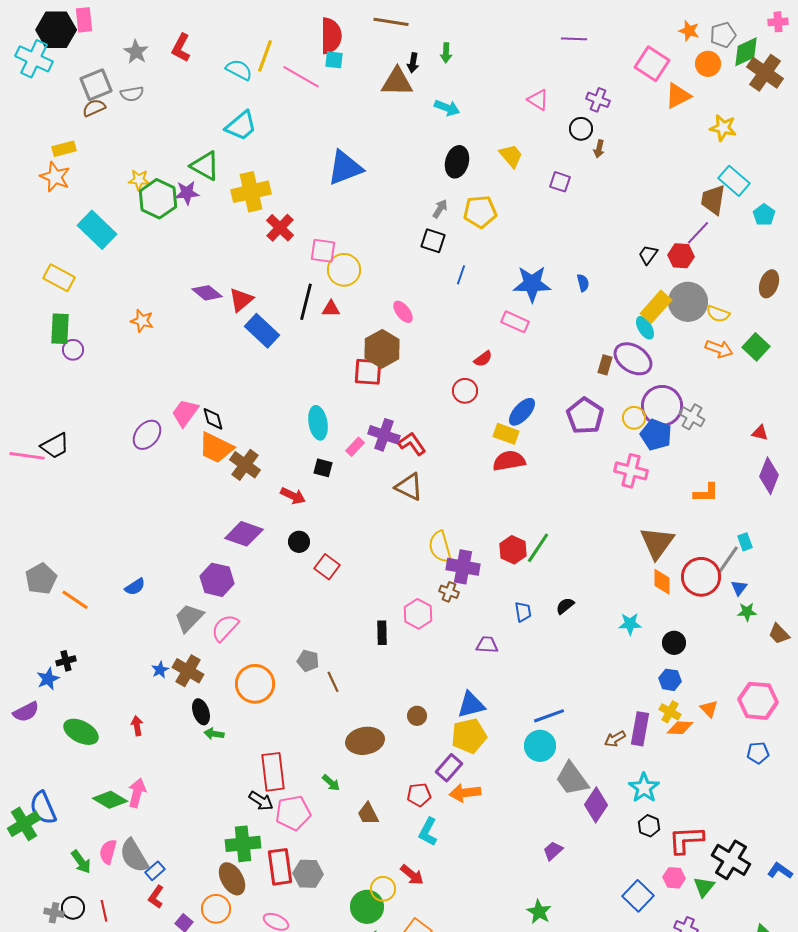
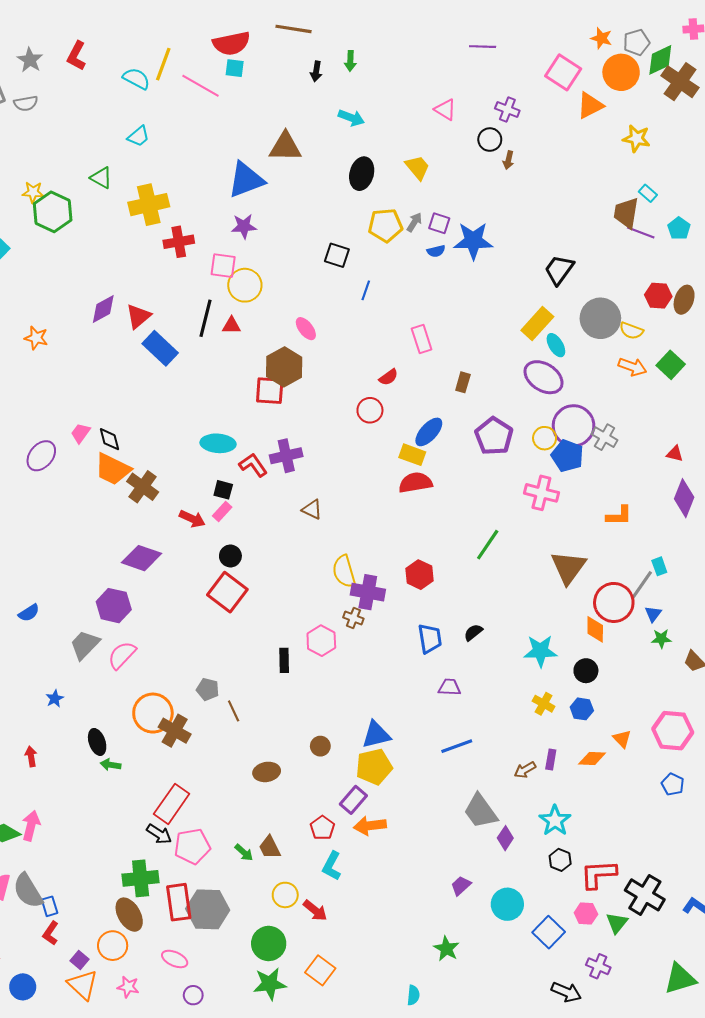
red semicircle: (331, 36) -> (231, 43), turned 78
orange circle: (708, 64) -> (621, 72), size x1.4
brown triangle: (397, 82) -> (285, 147), moved
cyan trapezoid: (241, 126) -> (138, 136), size x0.7
green triangle: (205, 166) -> (101, 178), size x0.7
cyan rectangle: (734, 181) -> (648, 193), size x0.6
purple square: (560, 182) -> (439, 223), moved
purple star: (187, 193) -> (244, 226), moved
gray arrow: (440, 209) -> (414, 222), moved
red cross: (280, 228) -> (179, 242), turned 36
purple line: (698, 233) -> (641, 233), moved, turned 68
black trapezoid: (648, 255) -> (559, 270), size x1.5
red hexagon: (681, 256) -> (658, 296), moved
blue semicircle: (583, 283) -> (436, 251), moved, turned 90
blue star: (532, 284) -> (473, 241), moved
purple diamond: (207, 293) -> (103, 309), turned -68
yellow rectangle: (656, 307) -> (537, 323), moved
pink rectangle: (515, 322) -> (422, 339), turned 48
brown rectangle: (605, 365) -> (463, 382), moved
pink trapezoid: (185, 413) -> (81, 433), size x0.7
cyan ellipse: (318, 423) -> (218, 443), turned -76
purple cross: (384, 435) -> (286, 456), turned -32
red L-shape: (412, 444) -> (253, 465), moved
pink rectangle: (355, 447) -> (222, 512), moved
brown triangle: (409, 487) -> (312, 509), size x0.7
black circle: (299, 542) -> (230, 556), moved
green line: (538, 548) -> (488, 545), moved
red square: (327, 567) -> (227, 592), size x1.5
orange diamond: (662, 582) -> (595, 629), moved
blue trapezoid: (523, 612) -> (430, 639), size x1.4
cyan star: (630, 624) -> (540, 651), size x1.4
purple trapezoid: (487, 645) -> (449, 687), moved
brown cross: (188, 671) -> (175, 731), moved
yellow cross: (670, 712) -> (544, 704), moved
purple rectangle: (640, 729) -> (551, 760), size x0.6
brown ellipse: (365, 741) -> (267, 772), size x0.7
cyan circle: (540, 746) -> (507, 904), moved
blue pentagon: (758, 753) -> (673, 784), turned 30
red rectangle: (273, 772) -> (172, 804), turned 42
green arrow: (331, 783) -> (244, 853), moved
red pentagon: (419, 795) -> (322, 828), turned -30
purple diamond: (596, 805) -> (505, 838), size x0.7
blue rectangle: (155, 871) -> (50, 906), turned -66
gray hexagon: (308, 874) -> (208, 909), size x1.4
yellow circle: (383, 889) -> (285, 895), moved

